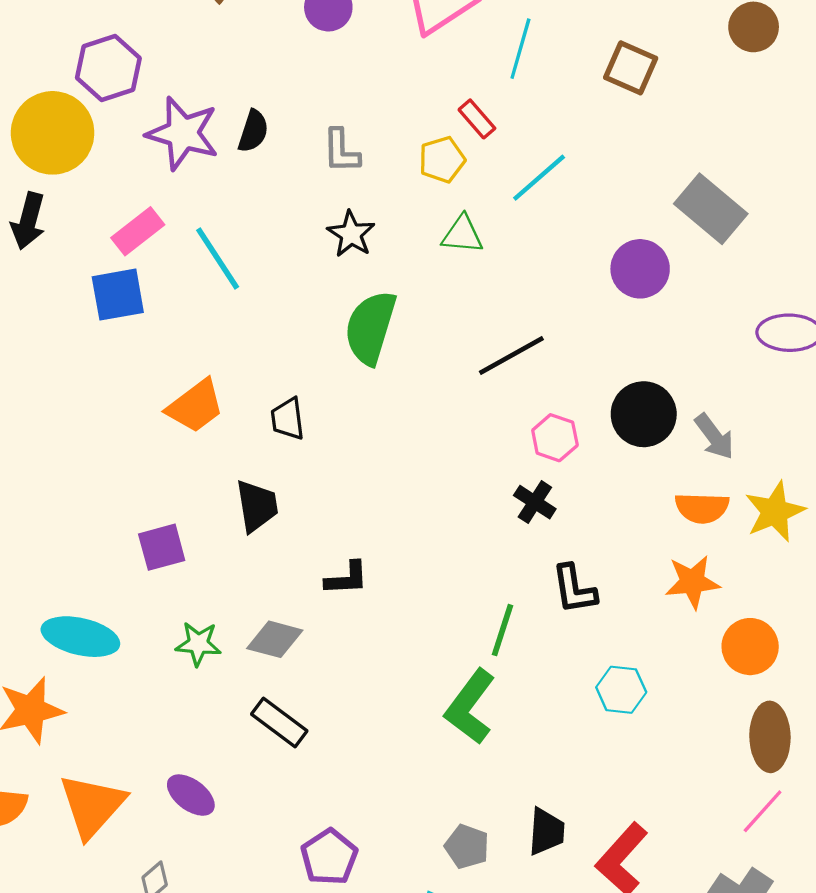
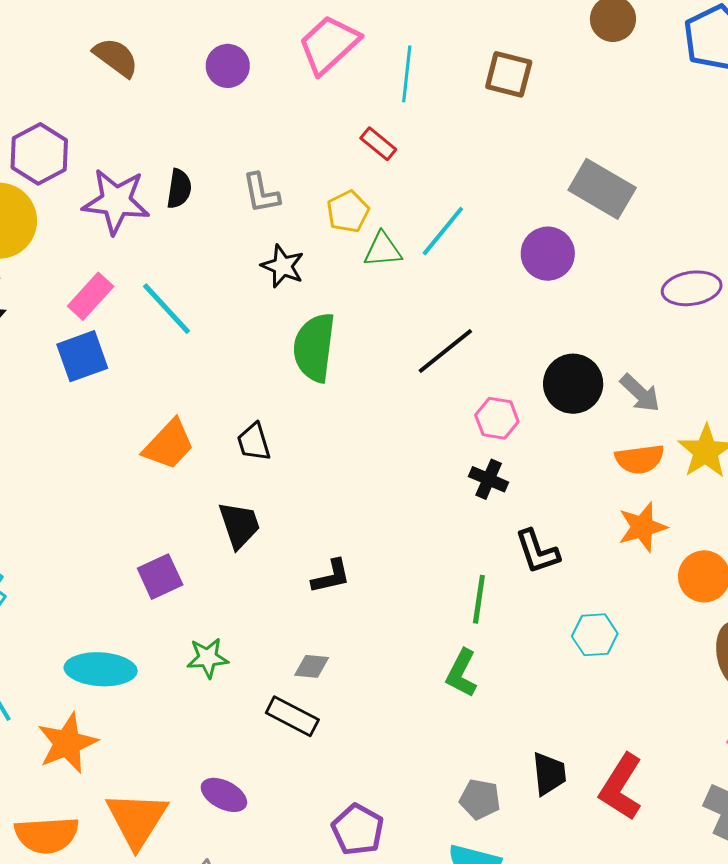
yellow pentagon: (442, 160) -> (348, 212), moved
cyan line: (539, 178) -> (443, 231), moved
gray diamond: (275, 639) -> (312, 666), moved, size x0.7
green L-shape: (470, 707) -> (462, 673), size x0.7

